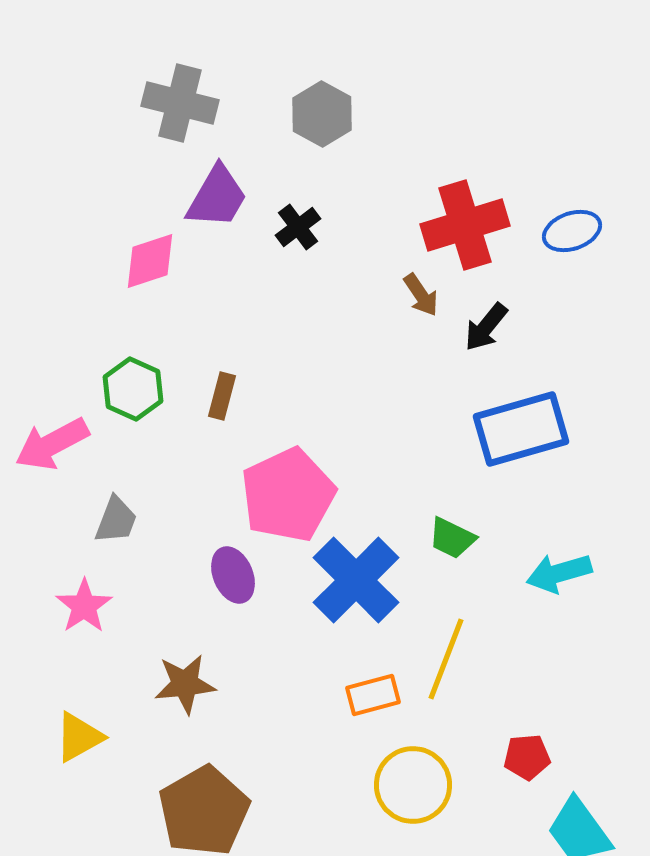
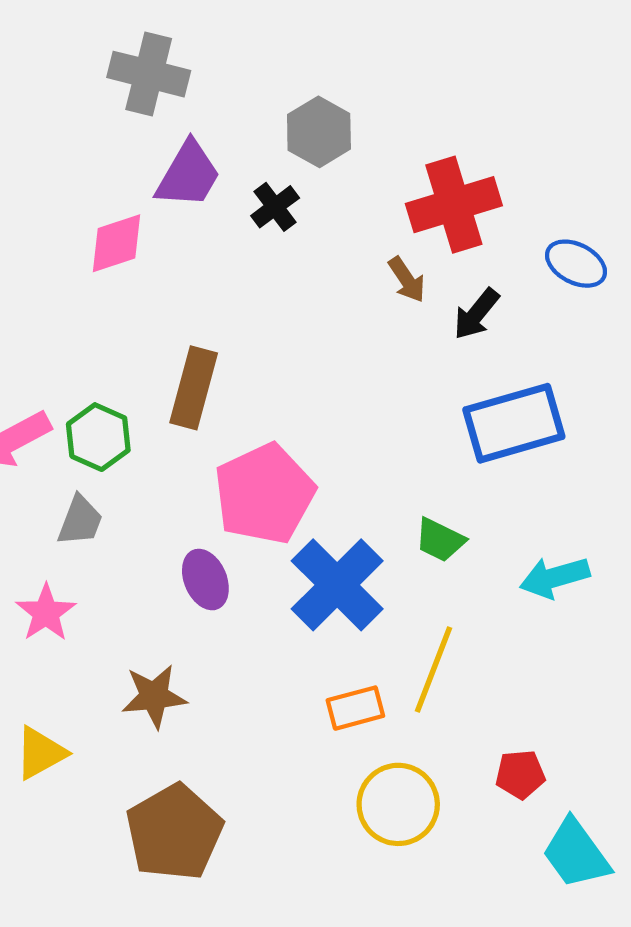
gray hexagon: (322, 114) -> (319, 132), moved
blue ellipse: (572, 231) -> (576, 264), moved, turned 46
green hexagon: (133, 389) -> (98, 437), moved
brown rectangle: (222, 396) -> (194, 388), size x1.6

